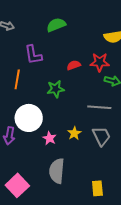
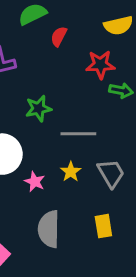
red semicircle: (74, 65) -> (59, 36), moved, turned -40
gray line: (99, 107) -> (78, 134), moved
yellow rectangle: (97, 188) -> (103, 226), moved

